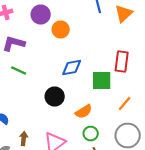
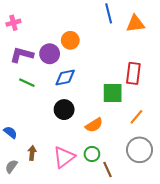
purple circle: (41, 14) -> (50, 54), moved
orange triangle: (124, 14) -> (135, 24), turned 36
blue diamond: (72, 68) -> (65, 78), moved
green circle: (91, 134) -> (92, 154), moved

